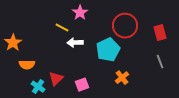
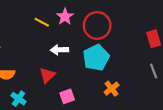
red circle: (125, 26) -> (97, 25), moved
yellow line: (62, 28) -> (42, 22), moved
red triangle: (56, 79) -> (47, 75), moved

